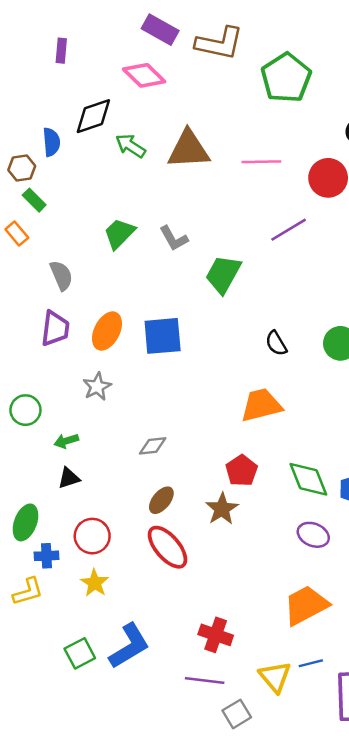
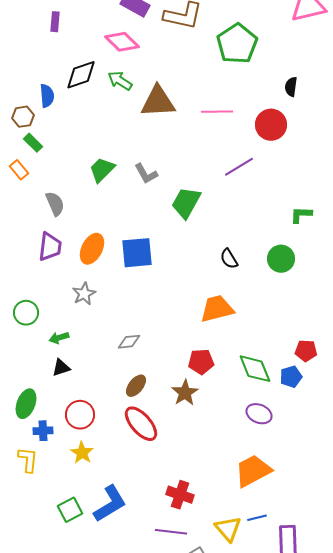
green arrow: (130, 146) -> (120, 81), moved
red pentagon: (242, 471) -> (201, 362), turned 30
yellow L-shape: (28, 592) -> (28, 460), turned -68

